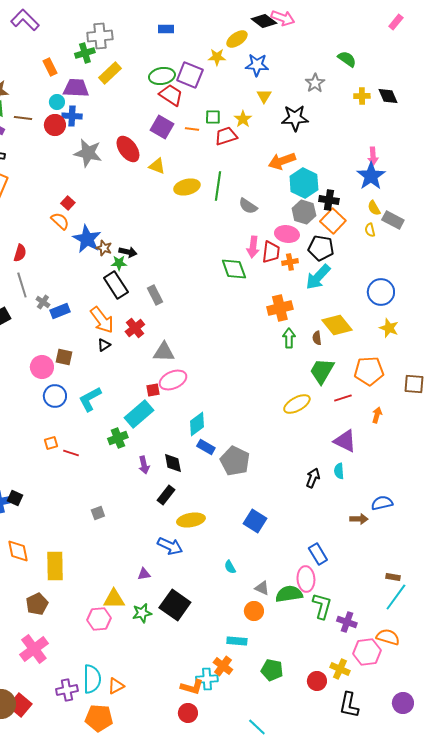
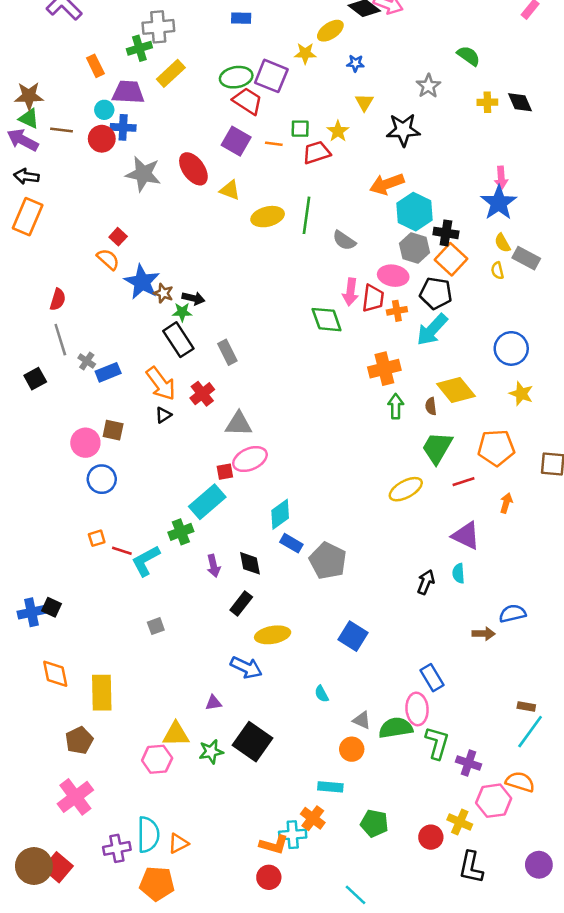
blue star: (257, 65) -> (355, 63), size x0.6
cyan L-shape: (90, 399) -> (146, 561), moved

